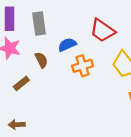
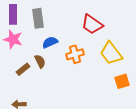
blue semicircle: (67, 45) -> (50, 42), moved
brown semicircle: (41, 60) -> (40, 61), moved

